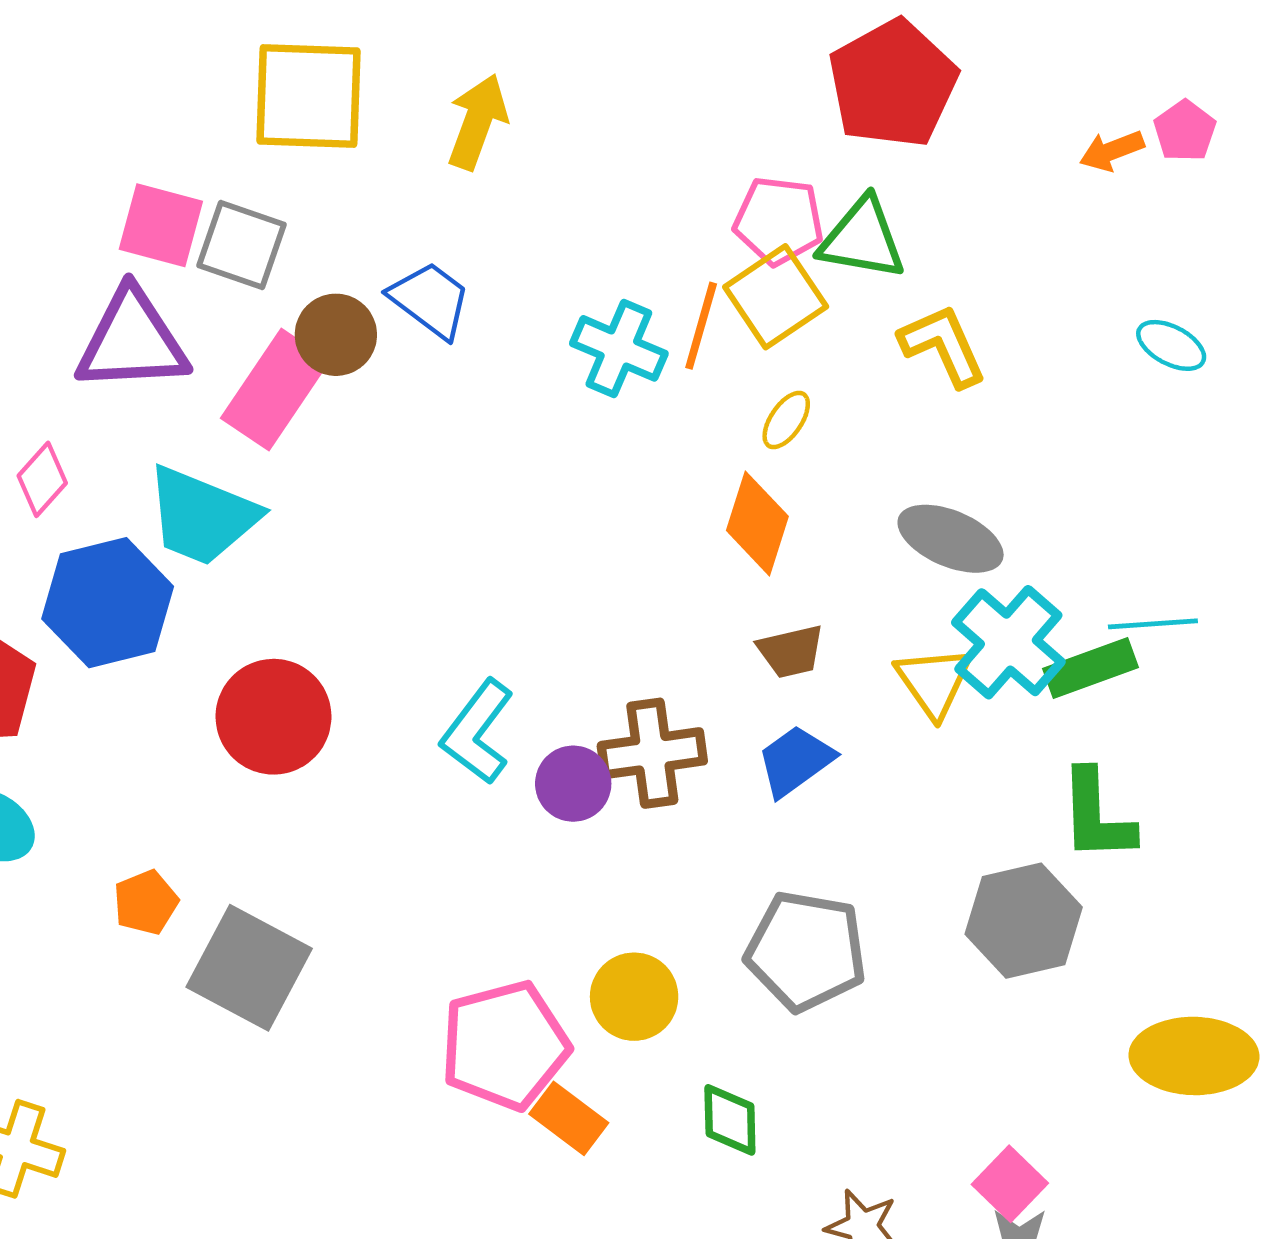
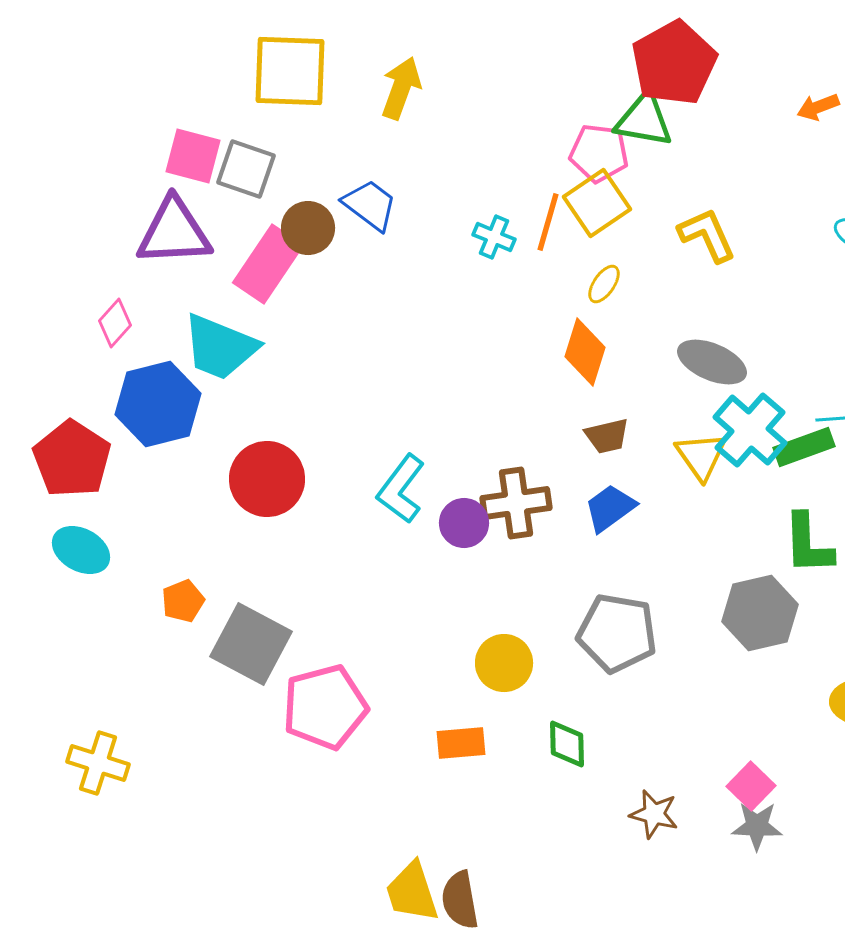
green triangle: (862, 239) -> (644, 120), moved
cyan cross: (619, 348) -> (494, 237), size x0.7
pink pentagon: (505, 1045) -> (325, 707), moved
orange rectangle: (569, 1118) -> (461, 743), turned -42

